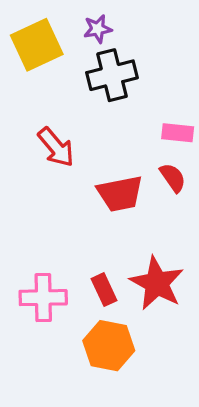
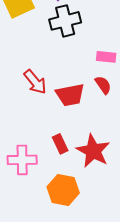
red arrow: (56, 147) -> (35, 82), moved
red rectangle: (104, 290) -> (60, 144), moved

